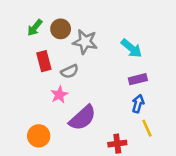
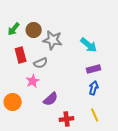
purple semicircle: (82, 118) -> (51, 99), size x0.7
yellow line: (147, 128) -> (95, 115), moved
orange circle: (39, 136) -> (13, 102), moved
red cross: (117, 144) -> (67, 119), moved

